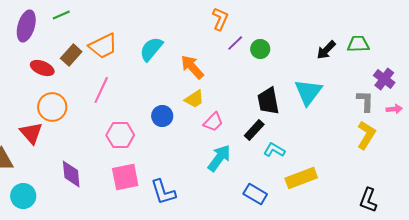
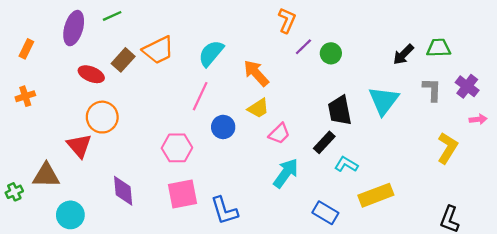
pink line: (101, 90) -> (200, 96), moved
gray L-shape: (365, 101) -> (432, 90), moved

